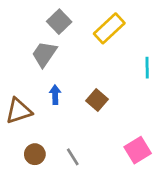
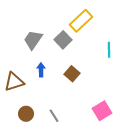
gray square: (59, 22) -> (63, 40), moved

